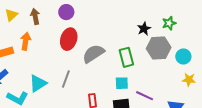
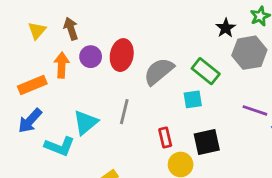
purple circle: (66, 12) -> (91, 57), moved
green rectangle: (126, 57) -> (206, 71), turned -30
cyan square: (122, 83) -> (193, 99), moved
purple line: (145, 96) -> (255, 110), moved

